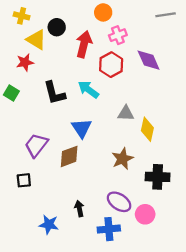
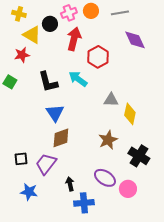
gray line: (166, 15) -> (120, 13), moved
pink cross: (118, 35) -> (69, 13), moved
purple diamond: (149, 60) -> (135, 40), moved
blue triangle: (82, 128) -> (55, 113), moved
purple trapezoid: (36, 145) -> (46, 164), moved
black cross: (158, 177) -> (139, 156), turned 30
blue star: (49, 224) -> (29, 192), moved
blue cross: (109, 229) -> (84, 203), moved

